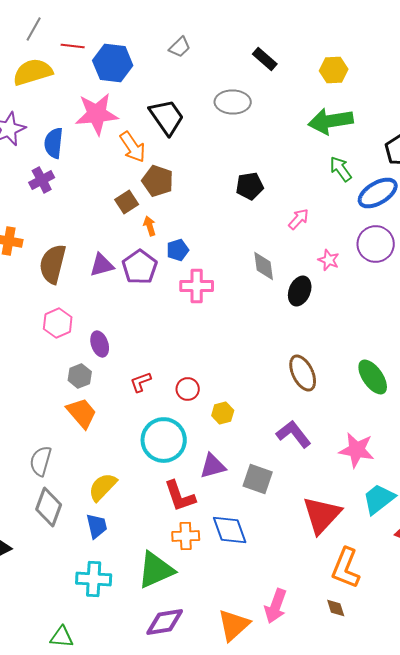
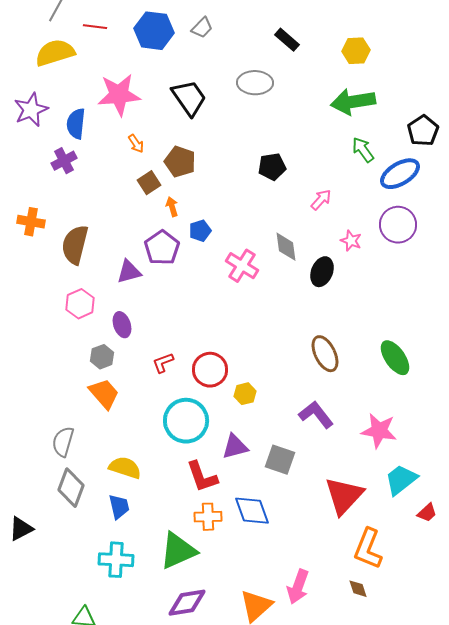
blue hexagon: (113, 63) -> (154, 31), moved
orange arrow: (133, 147) -> (136, 144), moved, size x0.6
purple triangle: (102, 265) -> (129, 272), moved
pink cross: (197, 286) -> (242, 266), moved, turned 32
red circle: (188, 389) -> (210, 370), size x1.5
yellow semicircle: (103, 487) -> (125, 468), turned 64

